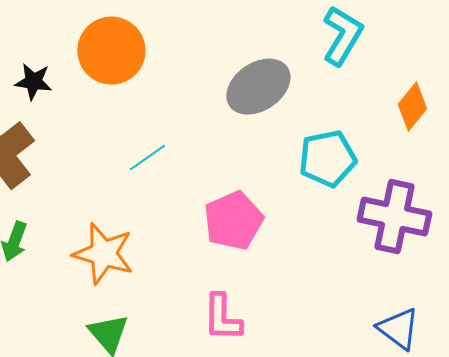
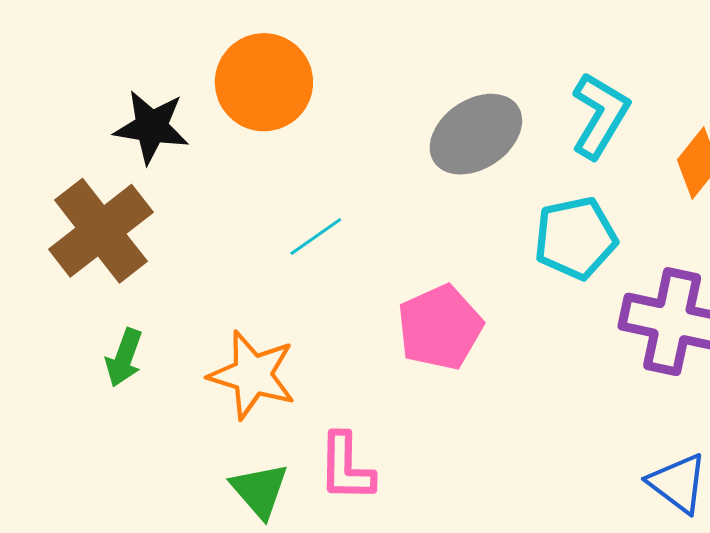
cyan L-shape: (342, 36) -> (600, 115), moved
black star: (33, 82) -> (151, 127), size x1.4
pink L-shape: (222, 318) -> (346, 467), moved

